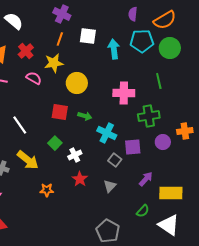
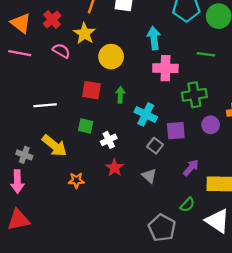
cyan arrow: (114, 49) -> (154, 38), moved
yellow star: (54, 63) -> (84, 33), turned -30
green line: (159, 81) -> (206, 54), turned -70
green arrow: (85, 116) -> (120, 95), turned -104
white line: (20, 125) -> (45, 105), turned -60
green square: (55, 143) -> (86, 126), turned -32
gray triangle: (110, 186) -> (149, 176), turned -32
gray pentagon: (108, 231) -> (162, 228), moved

